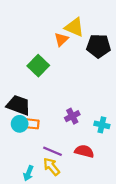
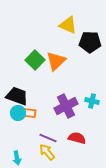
orange triangle: (61, 39) -> (56, 61), moved, size x1.5
purple cross: (72, 116) -> (66, 106), size x1.6
cyan cross: (102, 125) -> (92, 101), moved
cyan arrow: (28, 173) -> (17, 158), moved, turned -32

